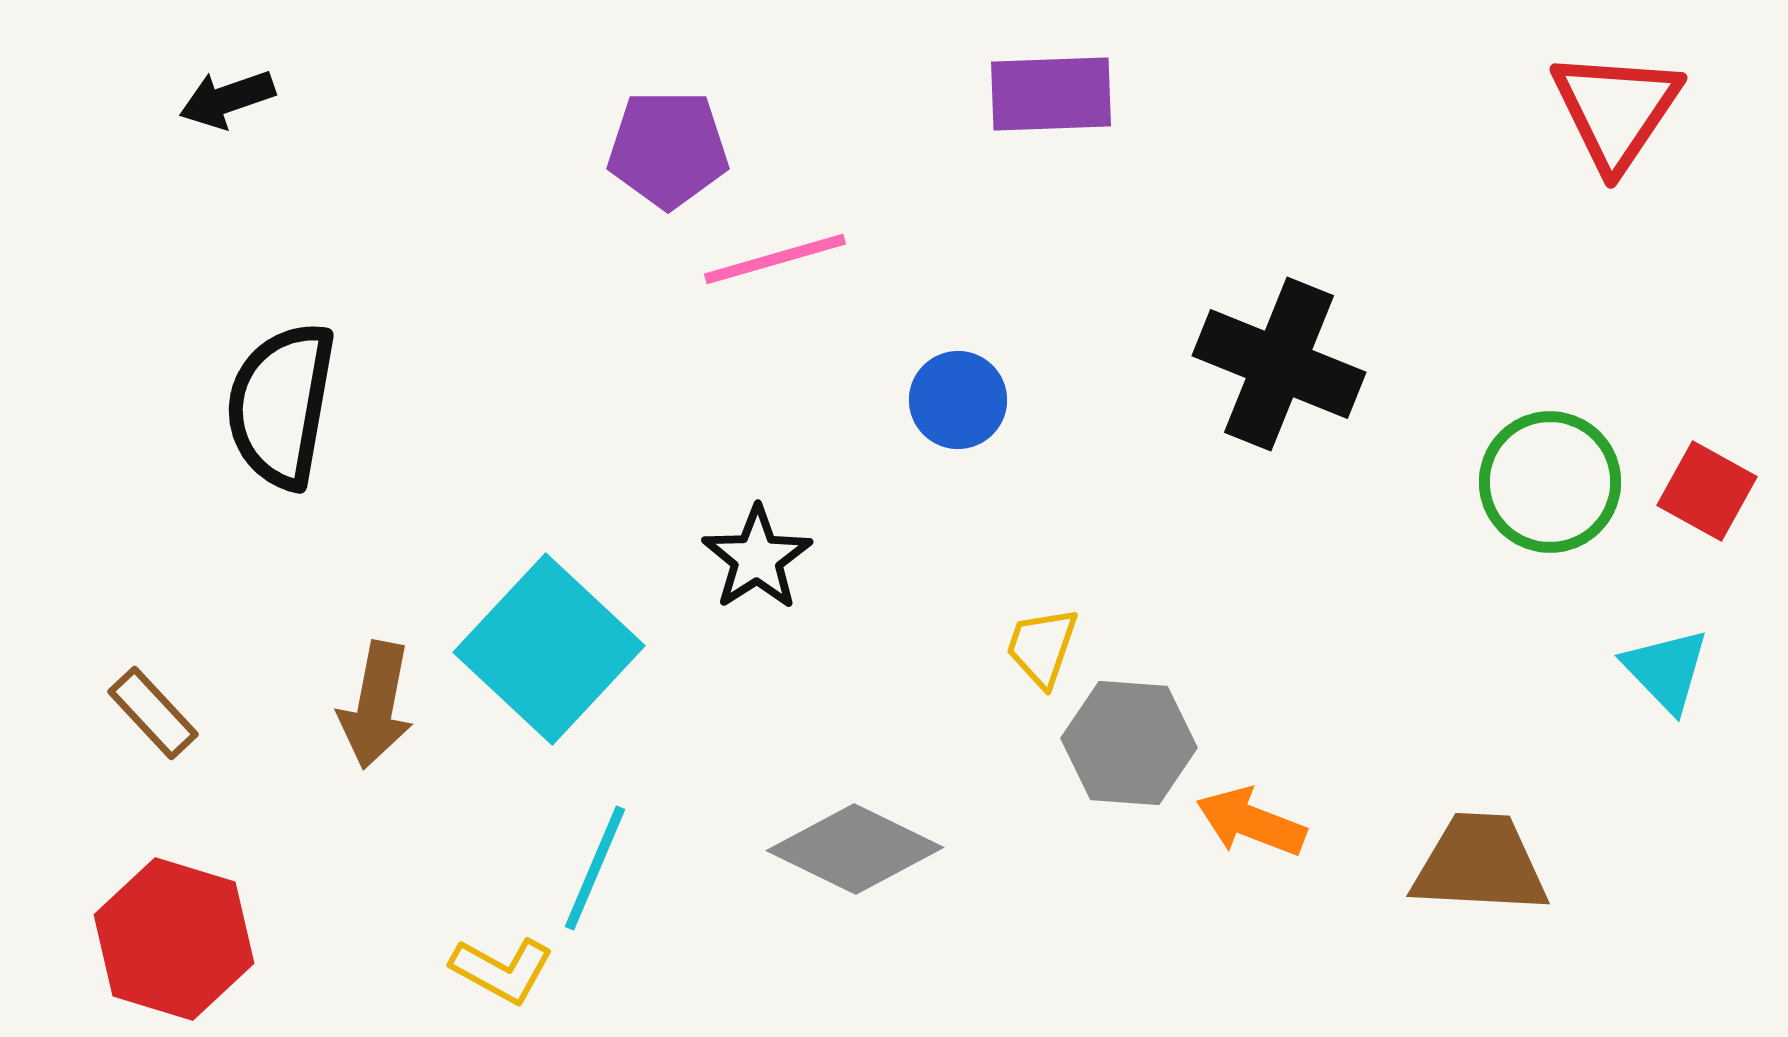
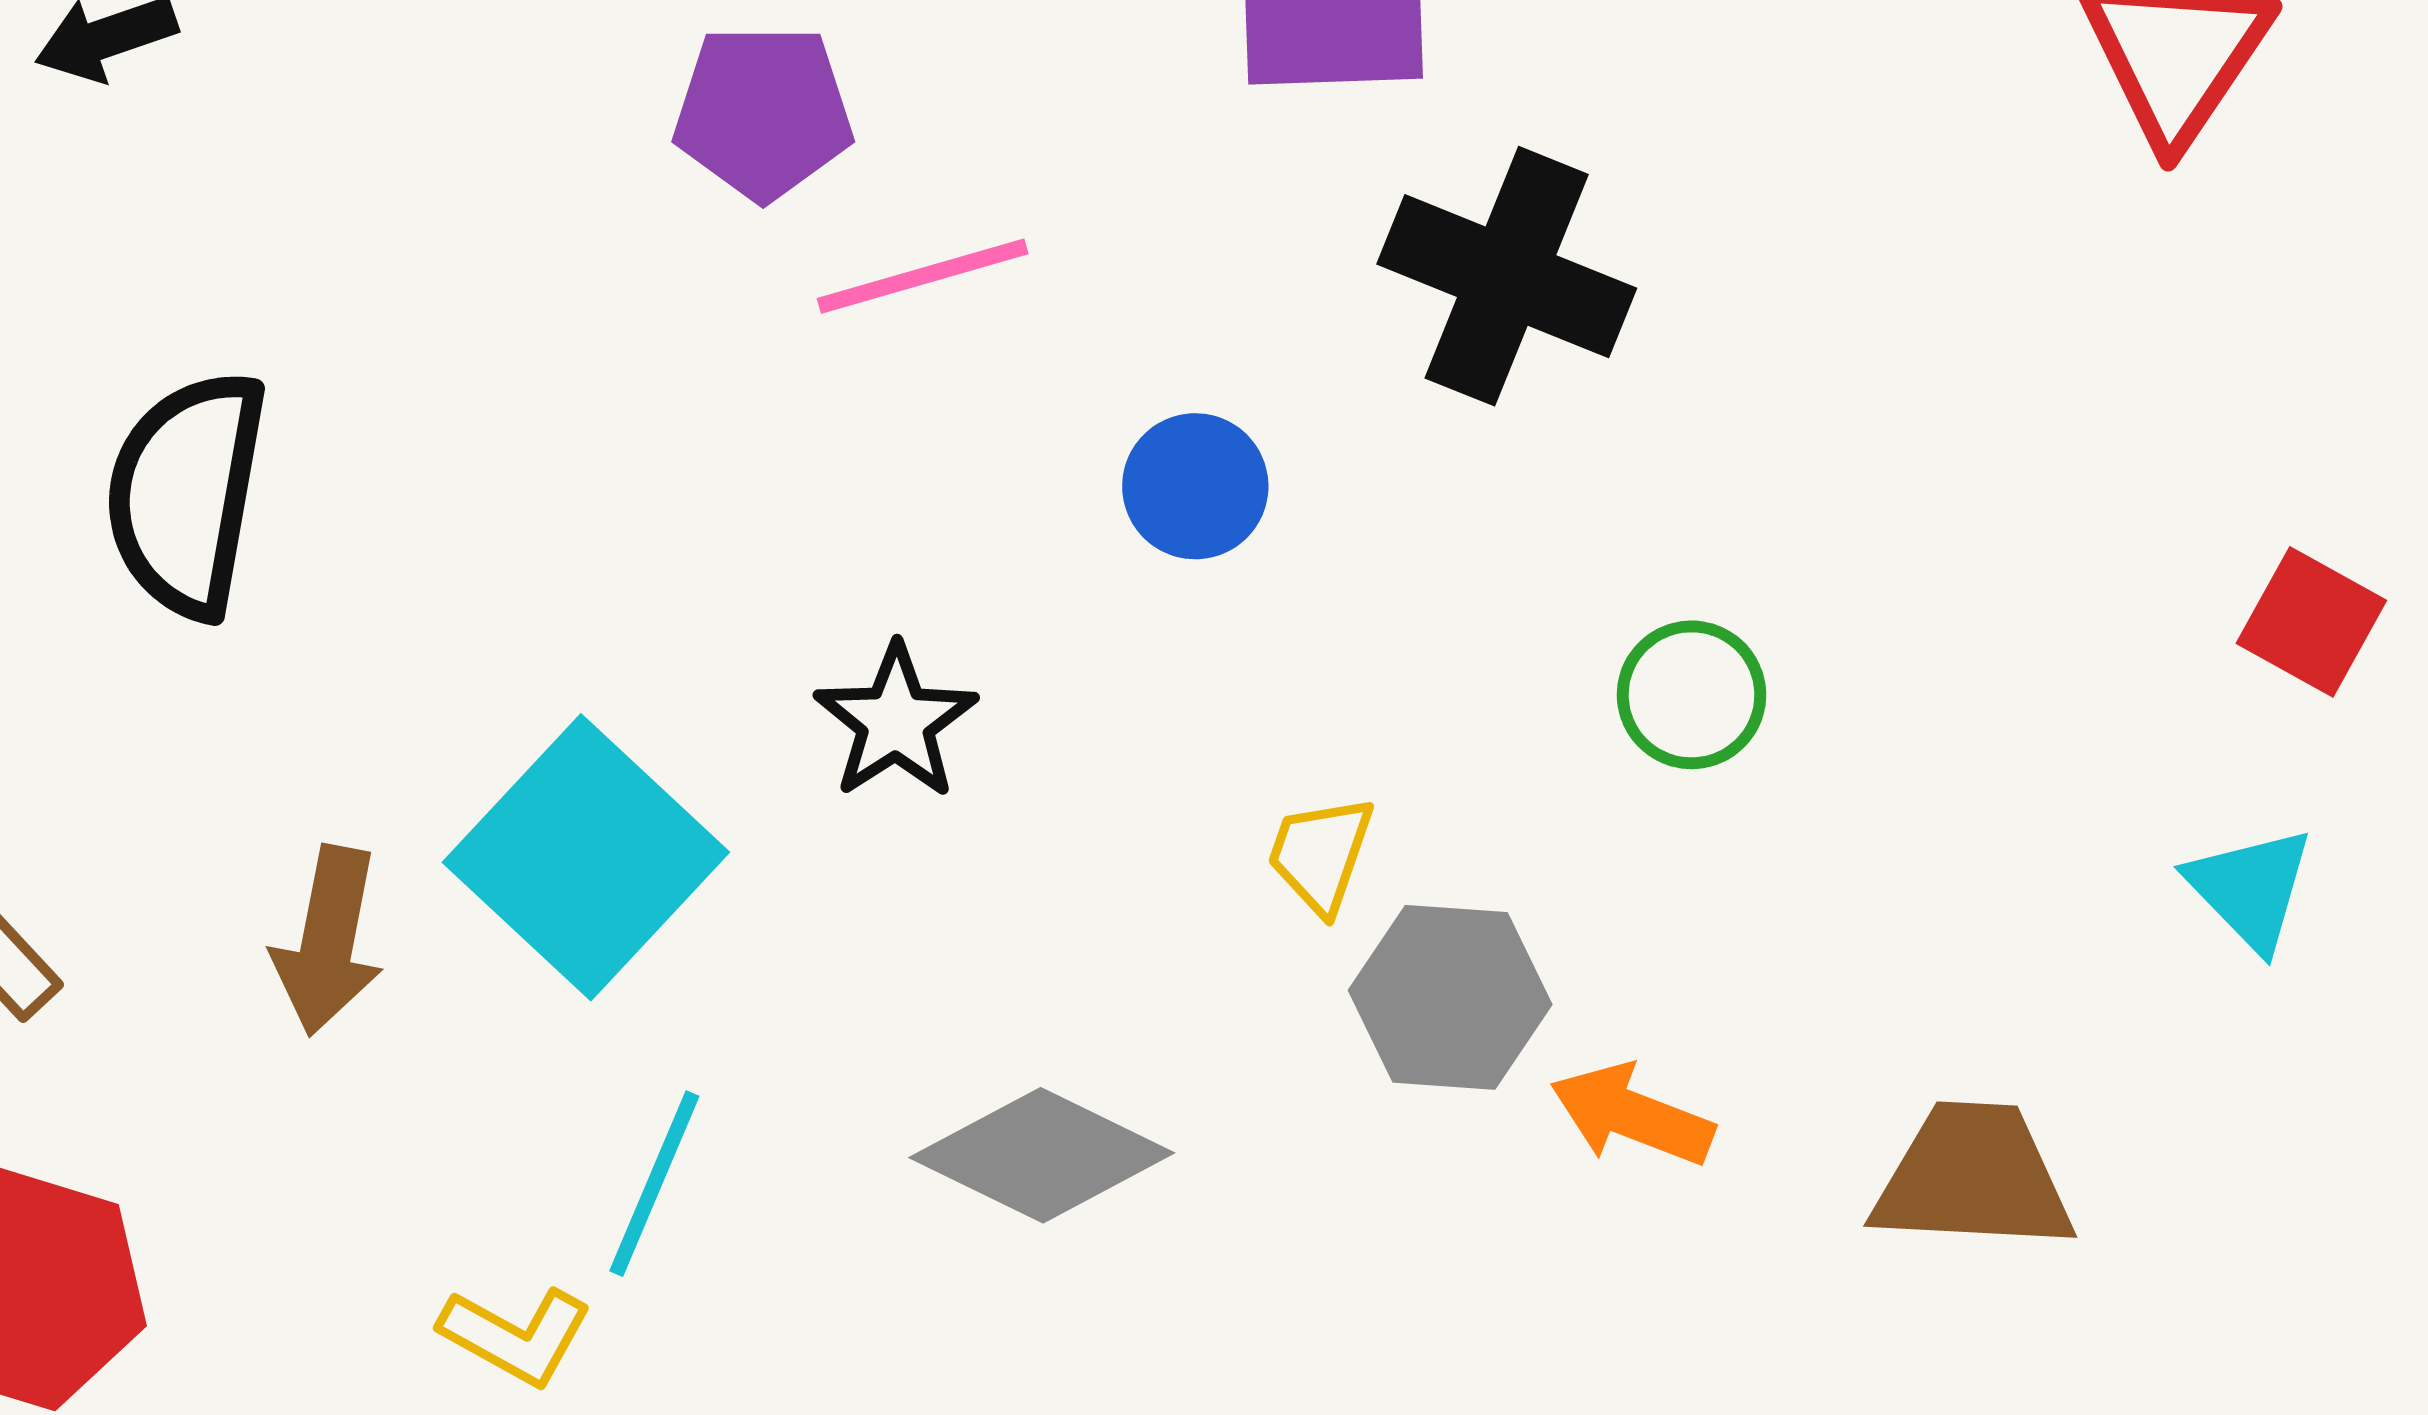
black cross: (1279, 364) -> (1507, 276), moved
green circle: (1550, 482) -> (1692, 695), moved, size x0.7

